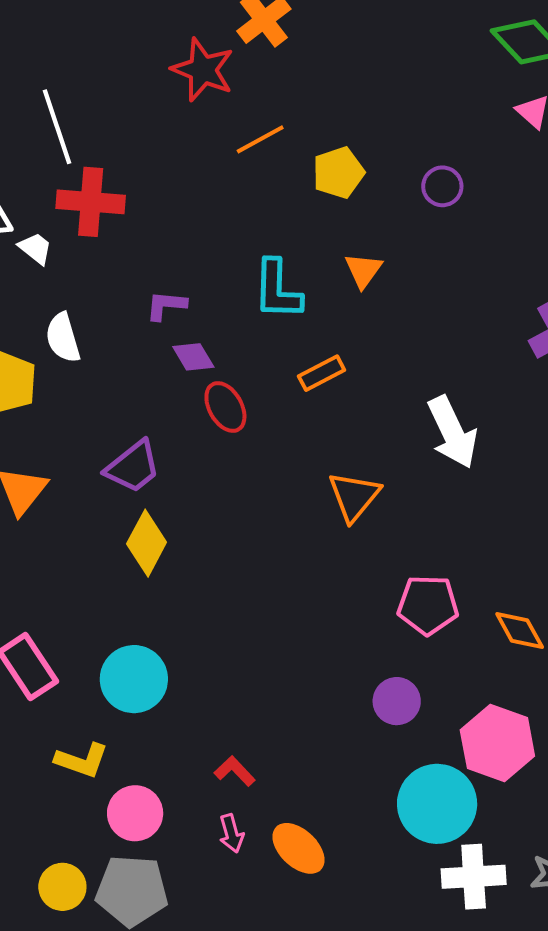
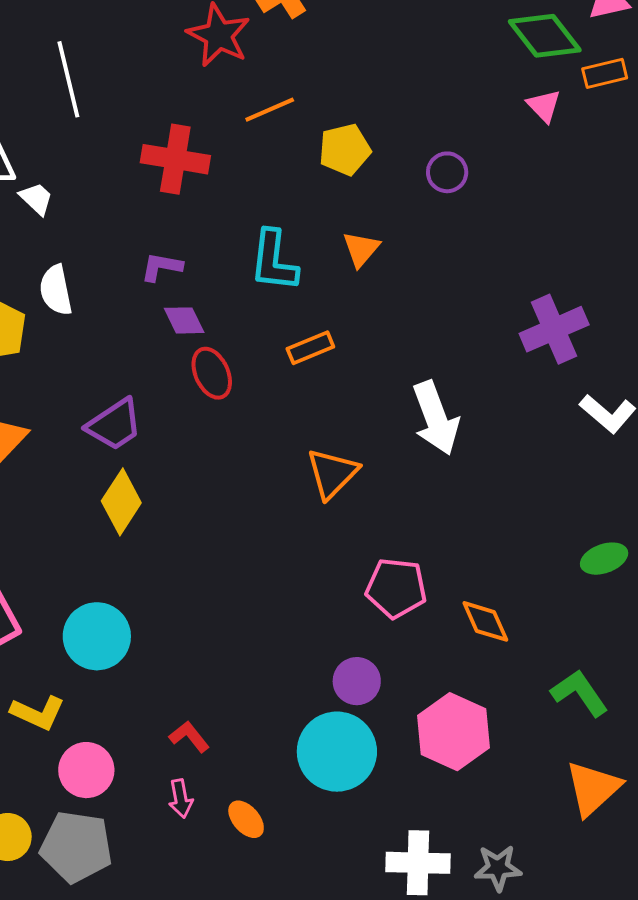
red cross: (91, 202) -> (175, 159), moved
cyan circle: (437, 804) -> (337, 752), moved
orange ellipse: (299, 848) -> (246, 819), size x0.7

